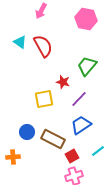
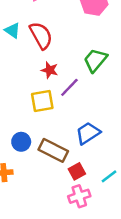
red star: (63, 82) -> (50, 70), moved
purple line: (79, 99) -> (69, 87), moved
cyan line: (98, 151) -> (109, 176), moved

